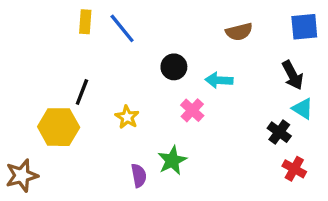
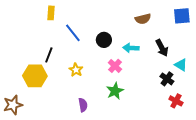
blue line: (122, 28) -> (73, 33), moved
black arrow: (293, 75) -> (162, 48), moved
green star: (172, 161) -> (115, 91), moved

